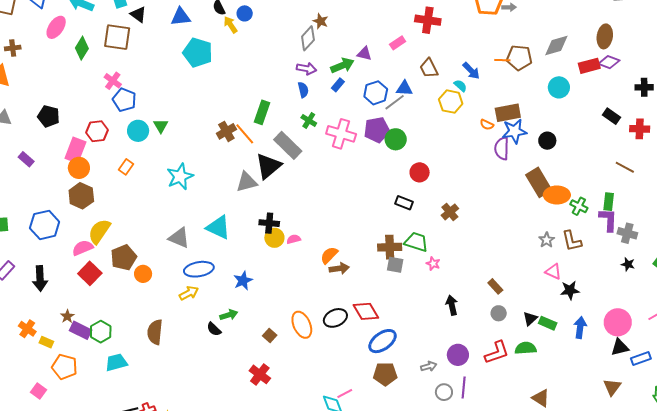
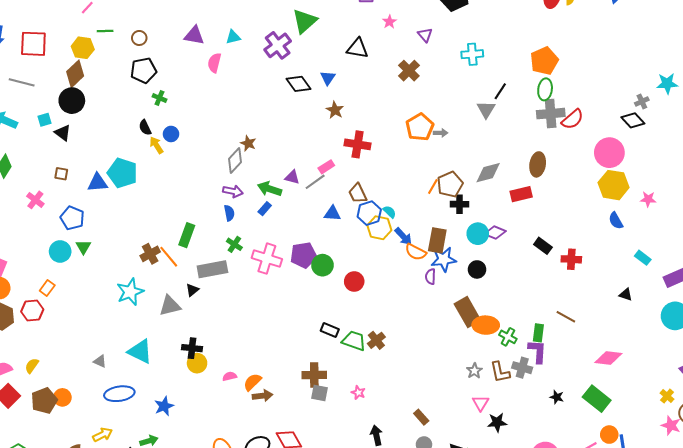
blue triangle: (181, 17) -> (98, 183), moved
brown square: (117, 37) -> (61, 174), moved, size x0.5
brown pentagon: (519, 58) -> (450, 184), turned -30
orange line: (502, 60) -> (433, 187), turned -63
purple diamond: (609, 62) -> (495, 233), moved
green arrow: (342, 65) -> (270, 189), turned -140
blue arrow: (471, 71) -> (403, 236), moved
cyan circle: (559, 87) -> (478, 234), moved
black cross: (644, 87) -> (460, 204), moved
blue hexagon: (376, 93) -> (369, 213), moved
blue pentagon: (124, 100) -> (72, 218), moved
gray line: (395, 102) -> (315, 182), moved
brown rectangle: (508, 113) -> (437, 240), turned -70
orange semicircle: (487, 125) -> (416, 252), size x1.5
red hexagon: (97, 131) -> (32, 310), moved
gray rectangle: (288, 145) -> (212, 269), turned -56
purple semicircle: (502, 148) -> (430, 277), size x0.7
black triangle: (268, 166) -> (192, 290), size x0.5
brown line: (625, 167) -> (566, 317), moved
red circle: (420, 172) -> (354, 281), moved
cyan star: (180, 176) -> (130, 292), moved
yellow semicircle: (99, 231) -> (32, 366), moved, size x0.6
gray cross: (627, 233) -> (522, 368), moved
gray triangle: (179, 238) -> (100, 361), size x0.6
pink semicircle: (294, 239) -> (230, 376), moved
green trapezoid: (416, 242) -> (354, 341), moved
brown pentagon: (124, 257) -> (44, 401), moved
pink triangle: (553, 272) -> (481, 403), turned 36
yellow arrow: (189, 293) -> (103, 435), moved

